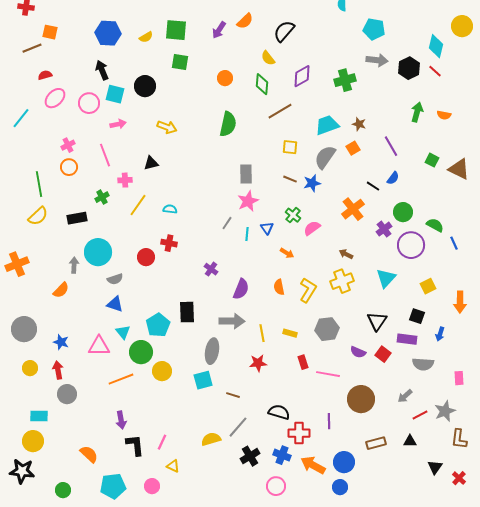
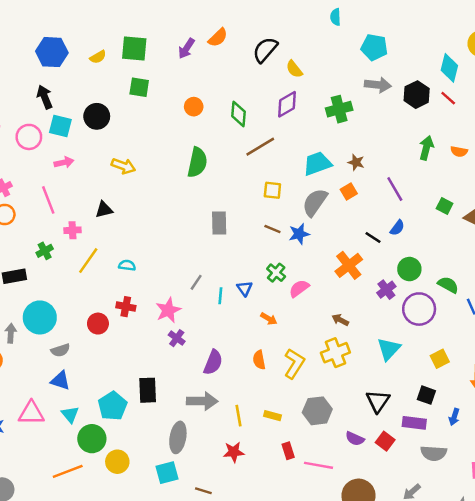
yellow semicircle: (268, 58) -> (294, 69), moved
pink star: (248, 201) -> (168, 310), moved
pink triangle: (99, 346) -> (31, 413), moved

